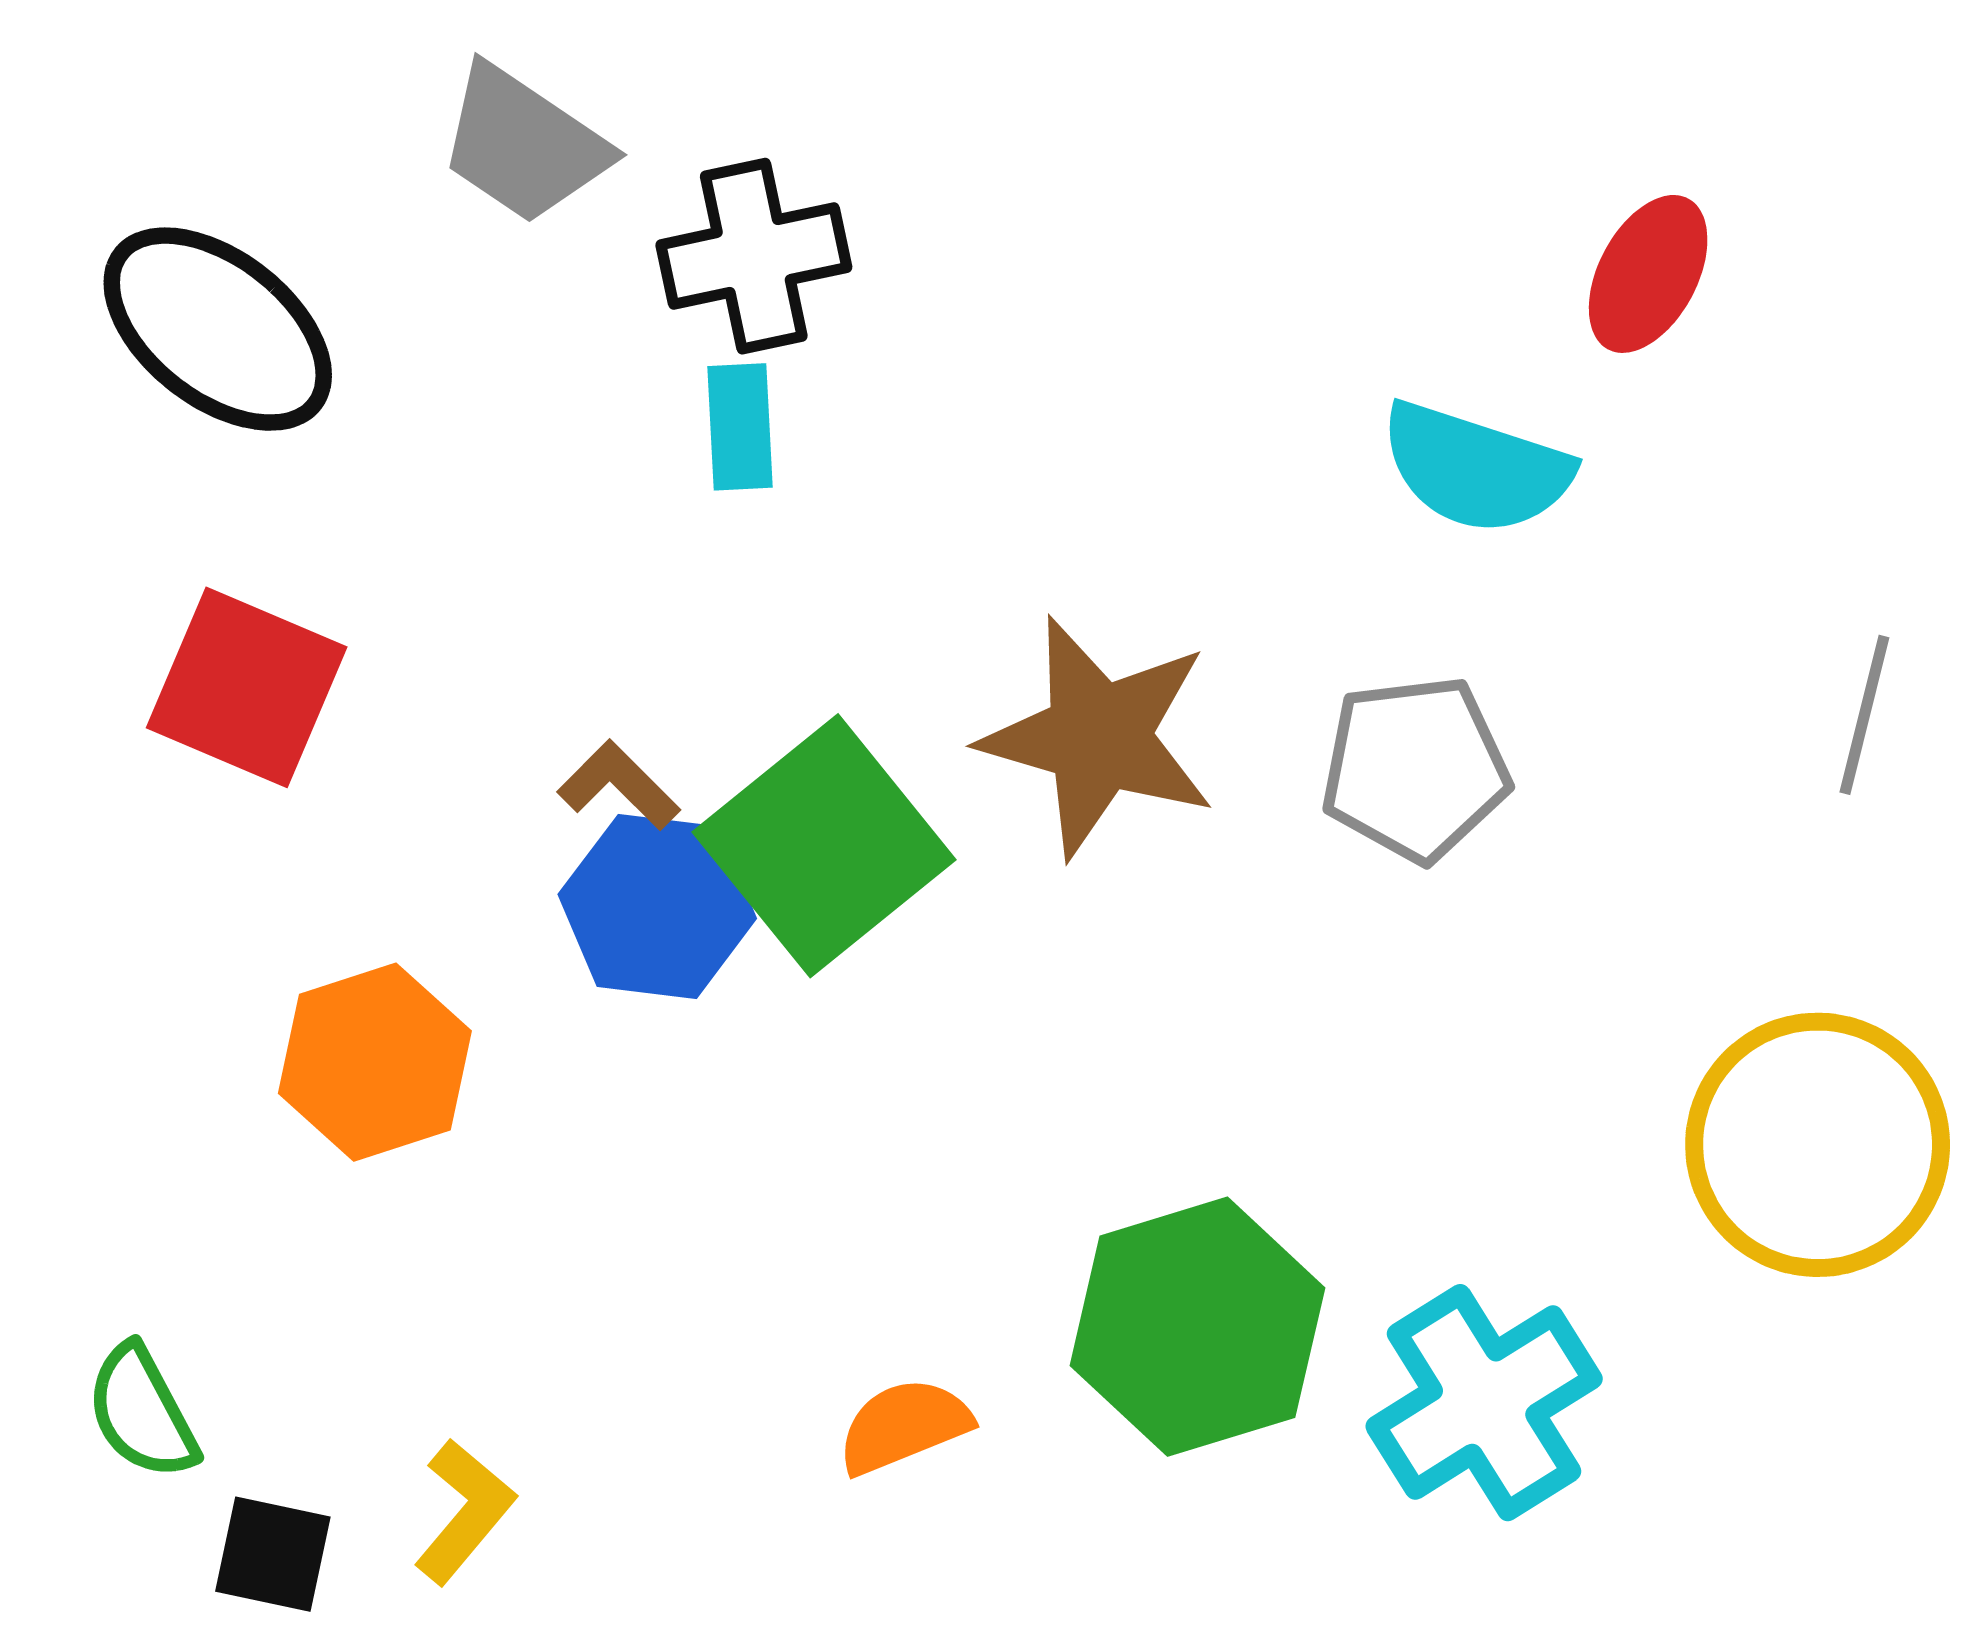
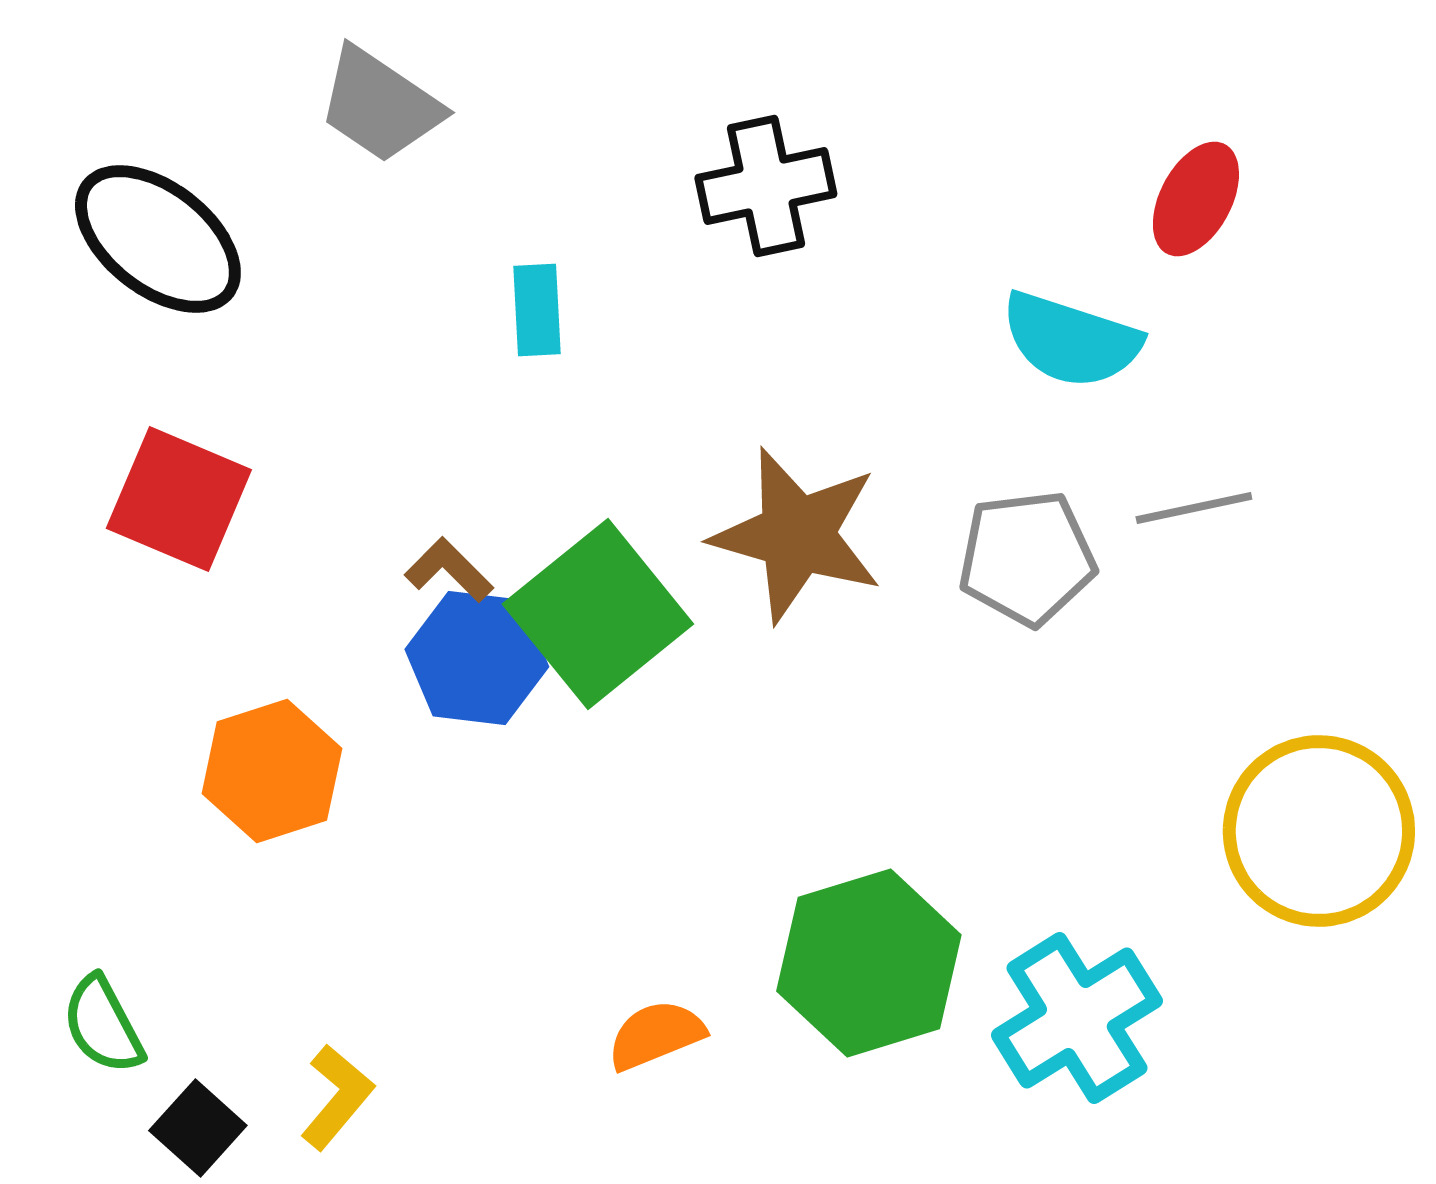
black cross: (754, 256) -> (766, 186), moved
gray line: (1864, 715) -> (1194, 508), moved, turned 64
black square: (273, 1554) -> (198, 1128), turned 30

